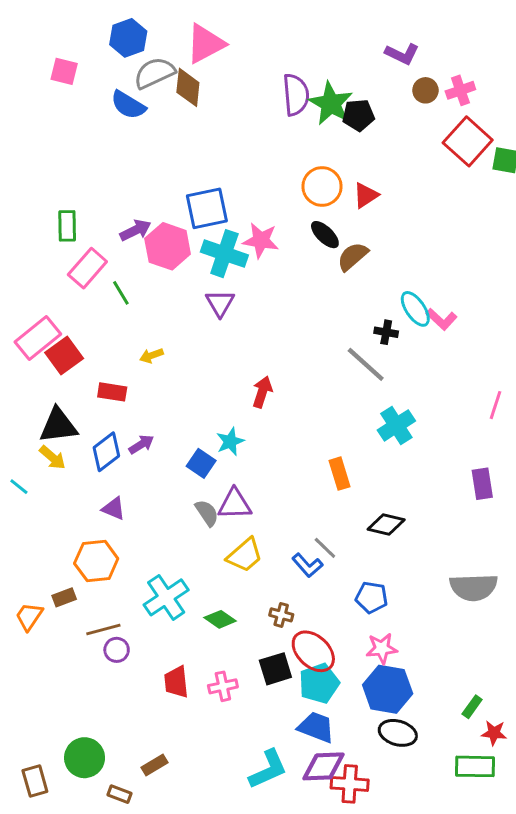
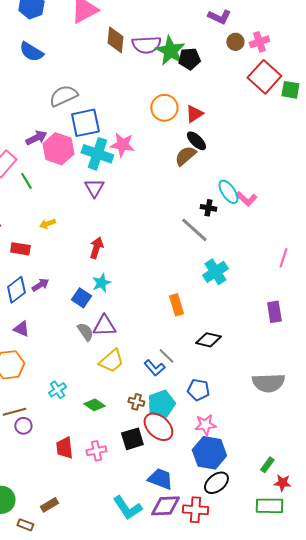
gray semicircle: (154, 73) -> (63, 96), moved
brown diamond: (188, 87) -> (115, 40), moved
purple semicircle: (296, 95) -> (146, 45), turned 92
black ellipse: (325, 235) -> (196, 141), moved
red arrow: (262, 392) -> (96, 248), moved
cyan cross: (166, 597) -> (57, 390), size x0.6
cyan pentagon: (319, 683) -> (161, 404), moved
black ellipse: (398, 733) -> (216, 483), turned -55
cyan L-shape: (268, 769) -> (127, 508), turned 80
red cross: (350, 784) -> (195, 510), moved

